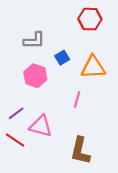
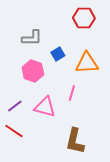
pink triangle: (41, 126) -> (45, 107), moved

